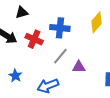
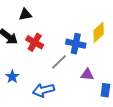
blue cross: (60, 28) -> (76, 44), moved
purple triangle: (79, 67) -> (87, 74), moved

